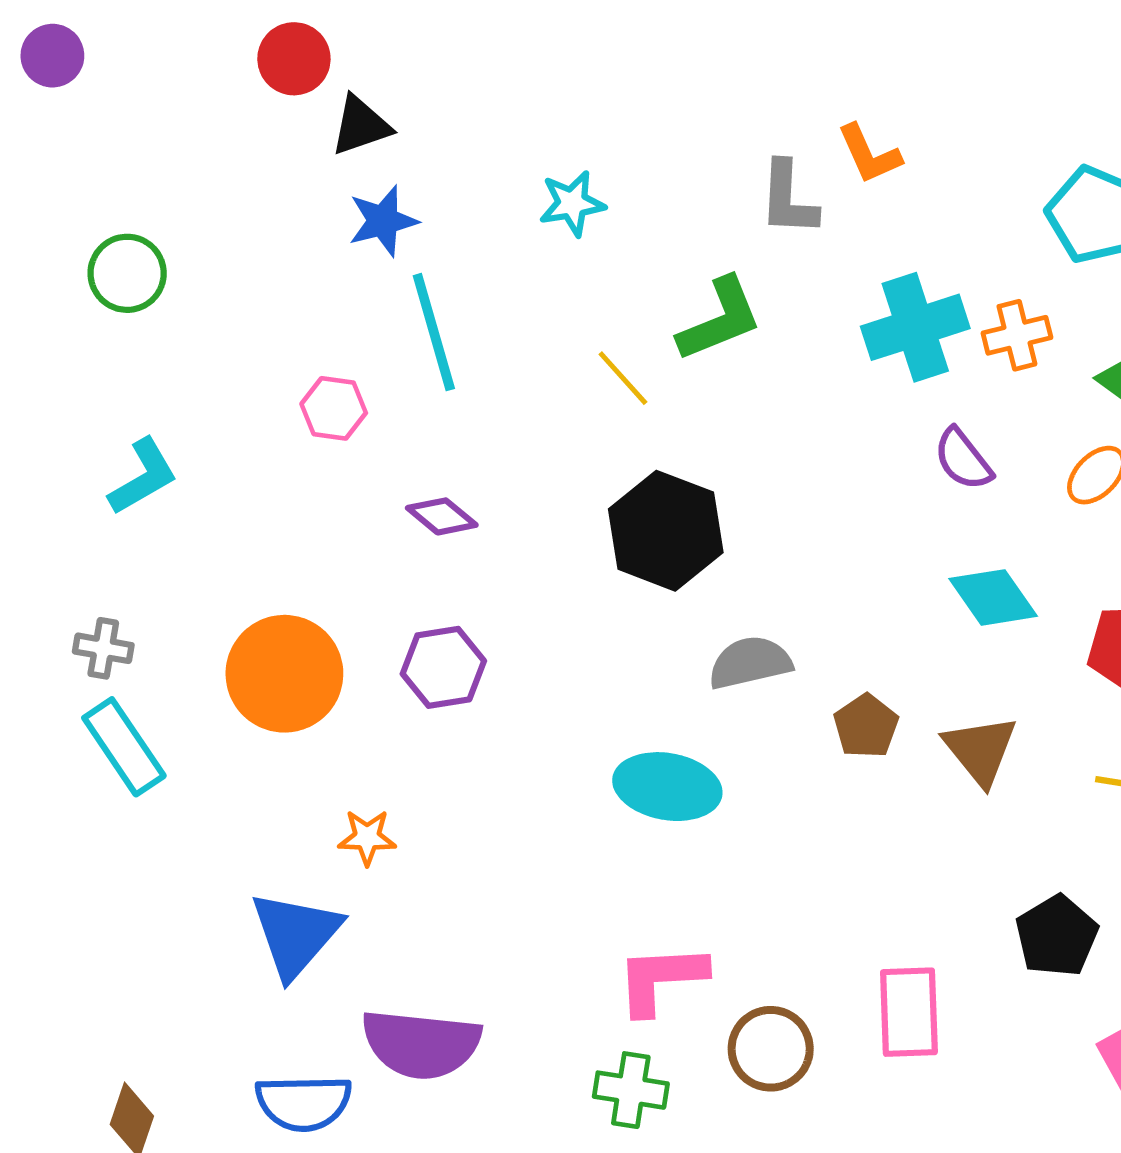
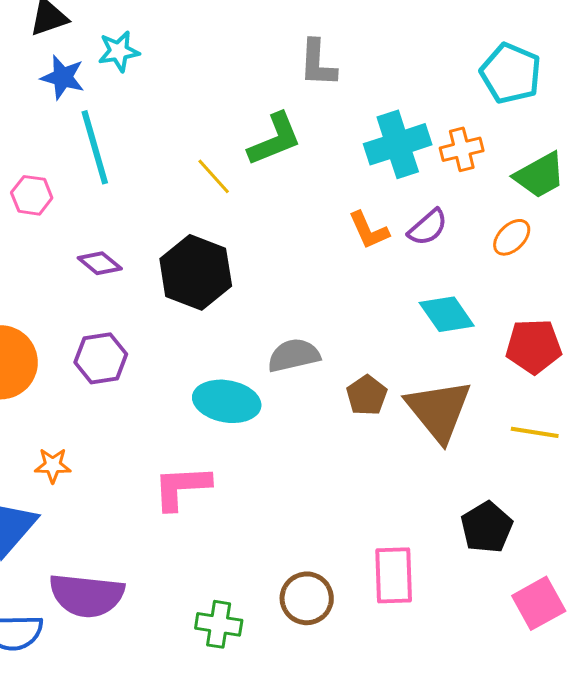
orange L-shape: (869, 154) -> (369, 230), moved
cyan star: (572, 203) -> (119, 51), moved
blue star: (383, 221) -> (63, 77), turned 30
purple semicircle: (963, 459) -> (428, 227), turned -93
black hexagon: (666, 531) -> (196, 272), moved
brown triangle: (980, 750) -> (439, 410), size x1.4
cyan ellipse: (667, 787) -> (227, 401), moved
pink L-shape: (661, 979) -> (182, 487), moved

